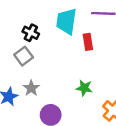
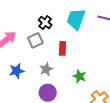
red rectangle: (88, 42) -> (62, 48), moved
gray star: (31, 88) -> (46, 69), moved

